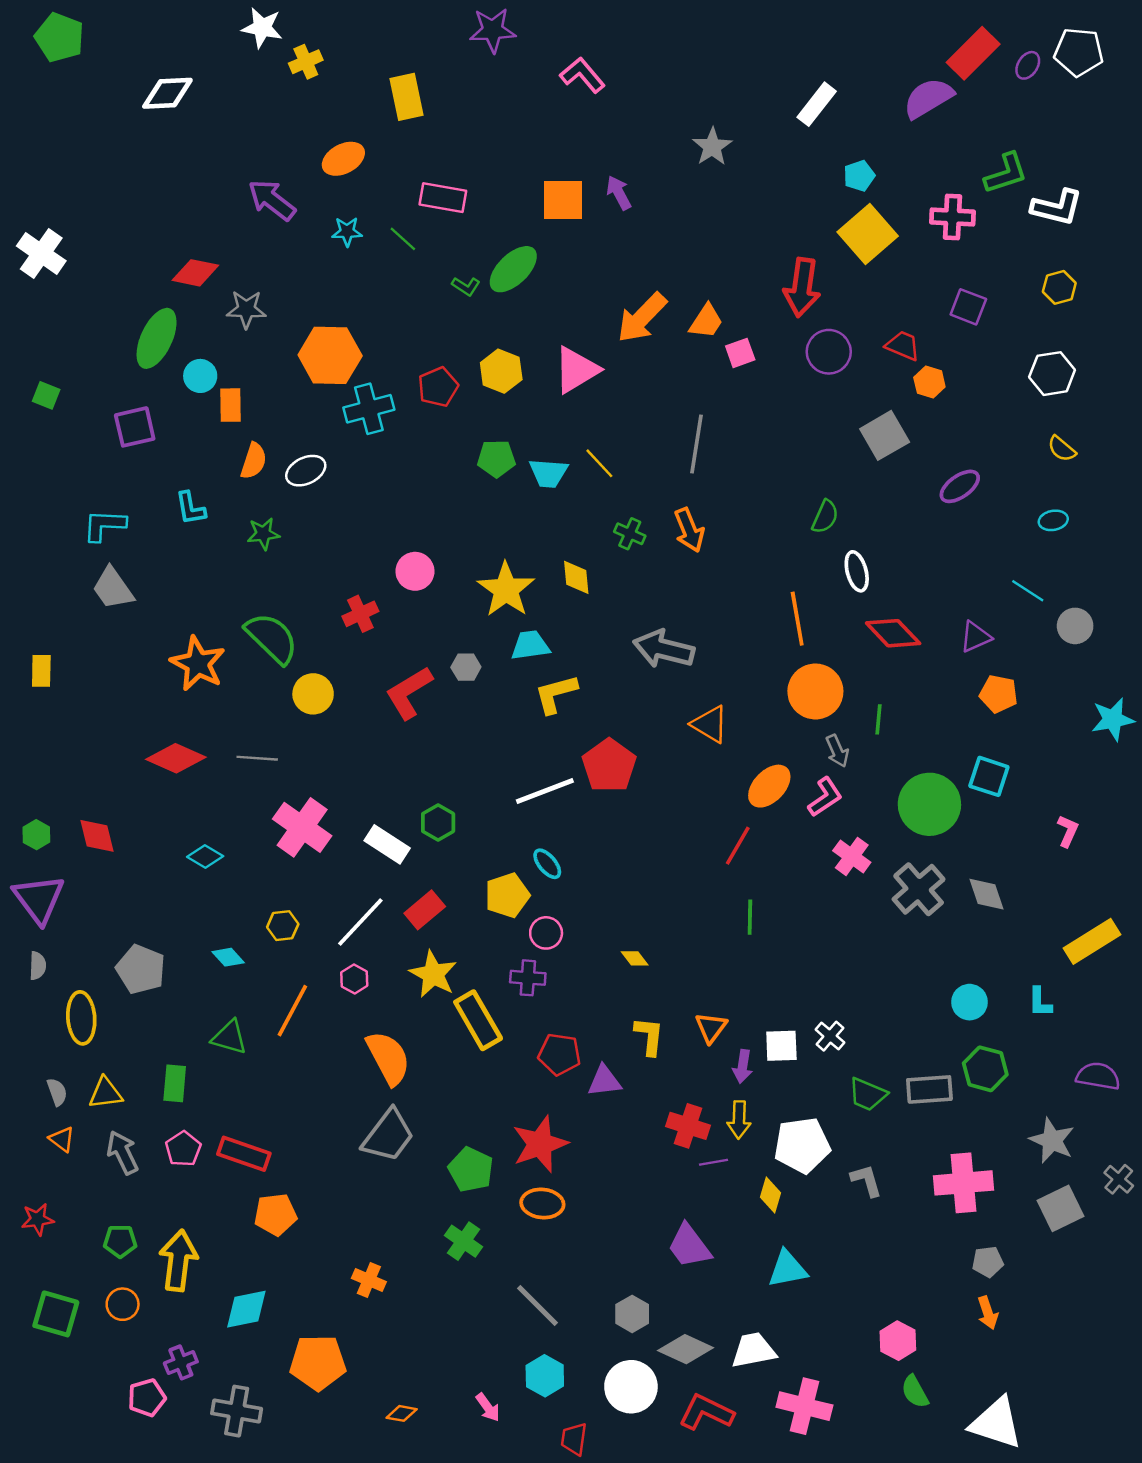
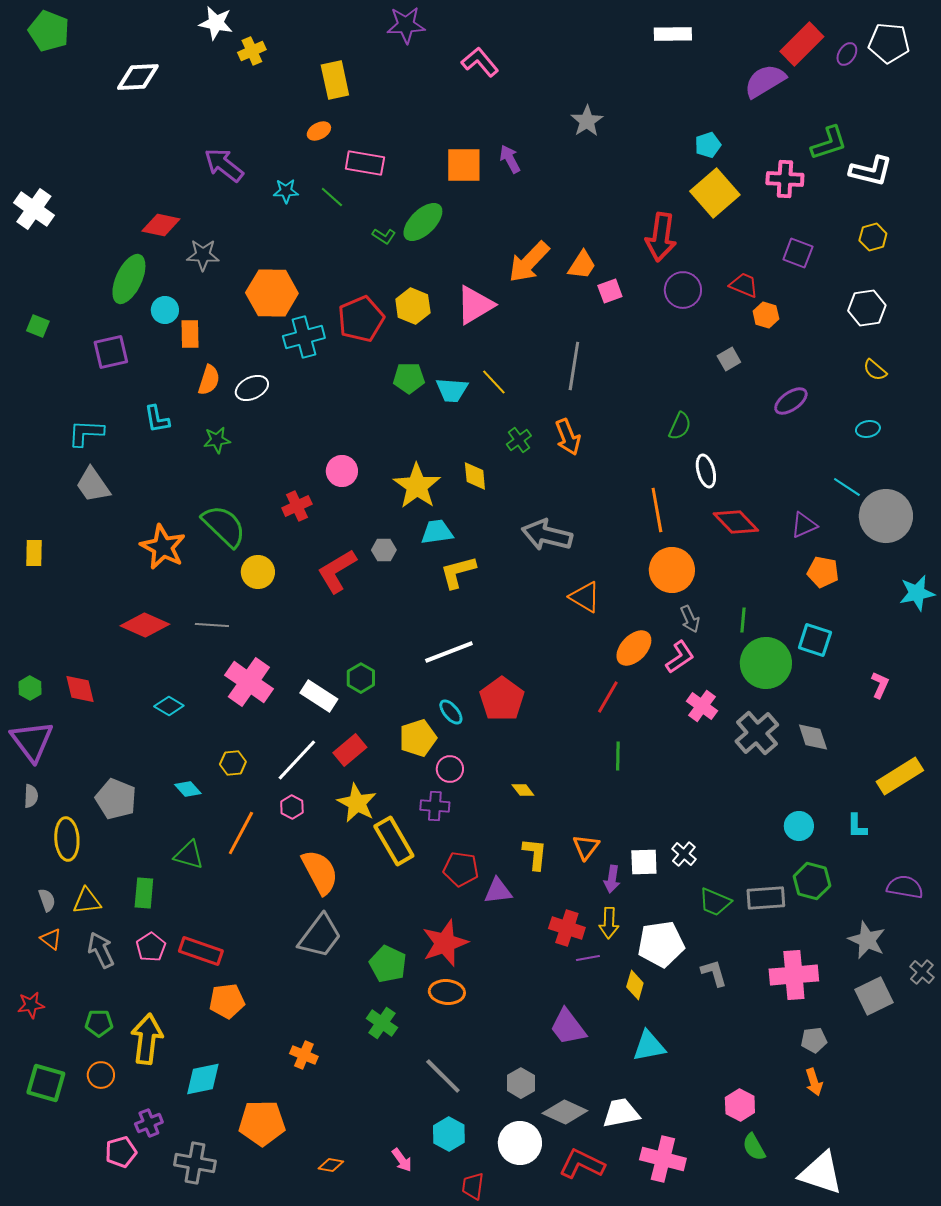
white rectangle: (817, 104) -> (673, 34), moved, turned 51
orange ellipse: (343, 159) -> (319, 131), moved, size x0.7
red pentagon: (438, 387) -> (361, 319), size x1.4
gray square: (885, 435) -> (729, 359), size x0.6
green cross: (630, 534) -> (519, 440), turned 30
gray circle: (1075, 626) -> (886, 516), size x1.8
green line: (878, 719) -> (743, 620), moved
red pentagon: (609, 765) -> (502, 699), moved

